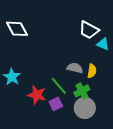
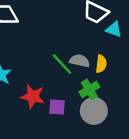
green line: (59, 86) -> (62, 64), moved
purple square: (56, 104) -> (57, 107), turned 32

